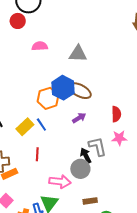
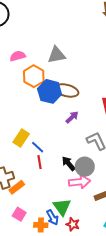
orange hexagon: (48, 98) -> (34, 76), moved
blue line: (41, 125) -> (38, 147), moved
black arrow: (86, 156) -> (69, 163), moved
pink arrow: (60, 182) -> (80, 182), moved

